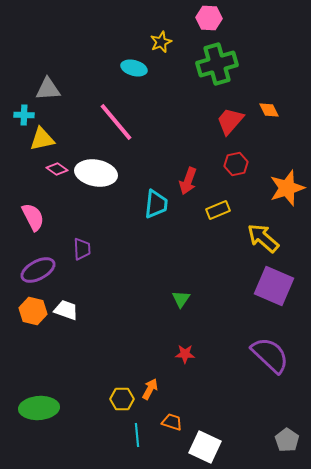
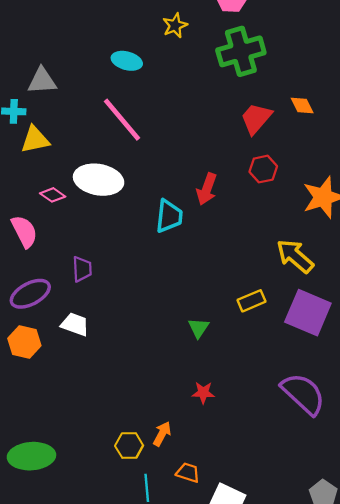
cyan ellipse: (134, 68) -> (127, 61), moved
pink diamond: (57, 169) -> (53, 195), moved
yellow rectangle: (218, 210) -> (251, 301), moved
white trapezoid: (66, 310) -> (75, 324), moved

